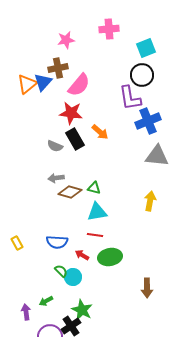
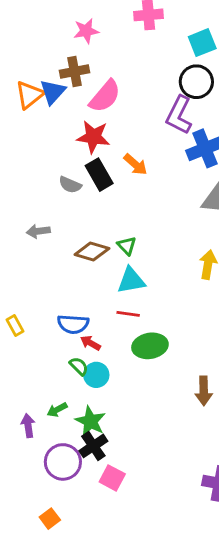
purple L-shape: (130, 98) -> (179, 115), turned 36
gray arrow: (56, 178) -> (38, 231), moved
green triangle: (94, 188) -> (127, 246), turned 32
red arrow: (82, 255) -> (90, 343), moved
green star: (82, 310) -> (90, 421), moved

